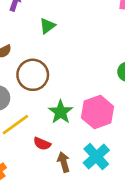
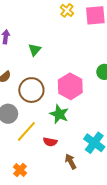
pink hexagon: (98, 112) -> (70, 86), moved
brown arrow: (64, 162) -> (71, 161), moved

